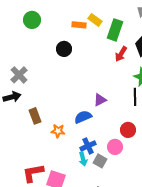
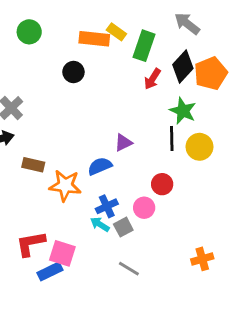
orange rectangle: (79, 25) -> (94, 39), size x1.5
brown rectangle: (35, 116) -> (33, 165), turned -56
orange star: (58, 131) -> (65, 186), size x1.6
cyan arrow: (83, 159) -> (100, 224), turned 136
gray square: (100, 161) -> (123, 227), turned 32

